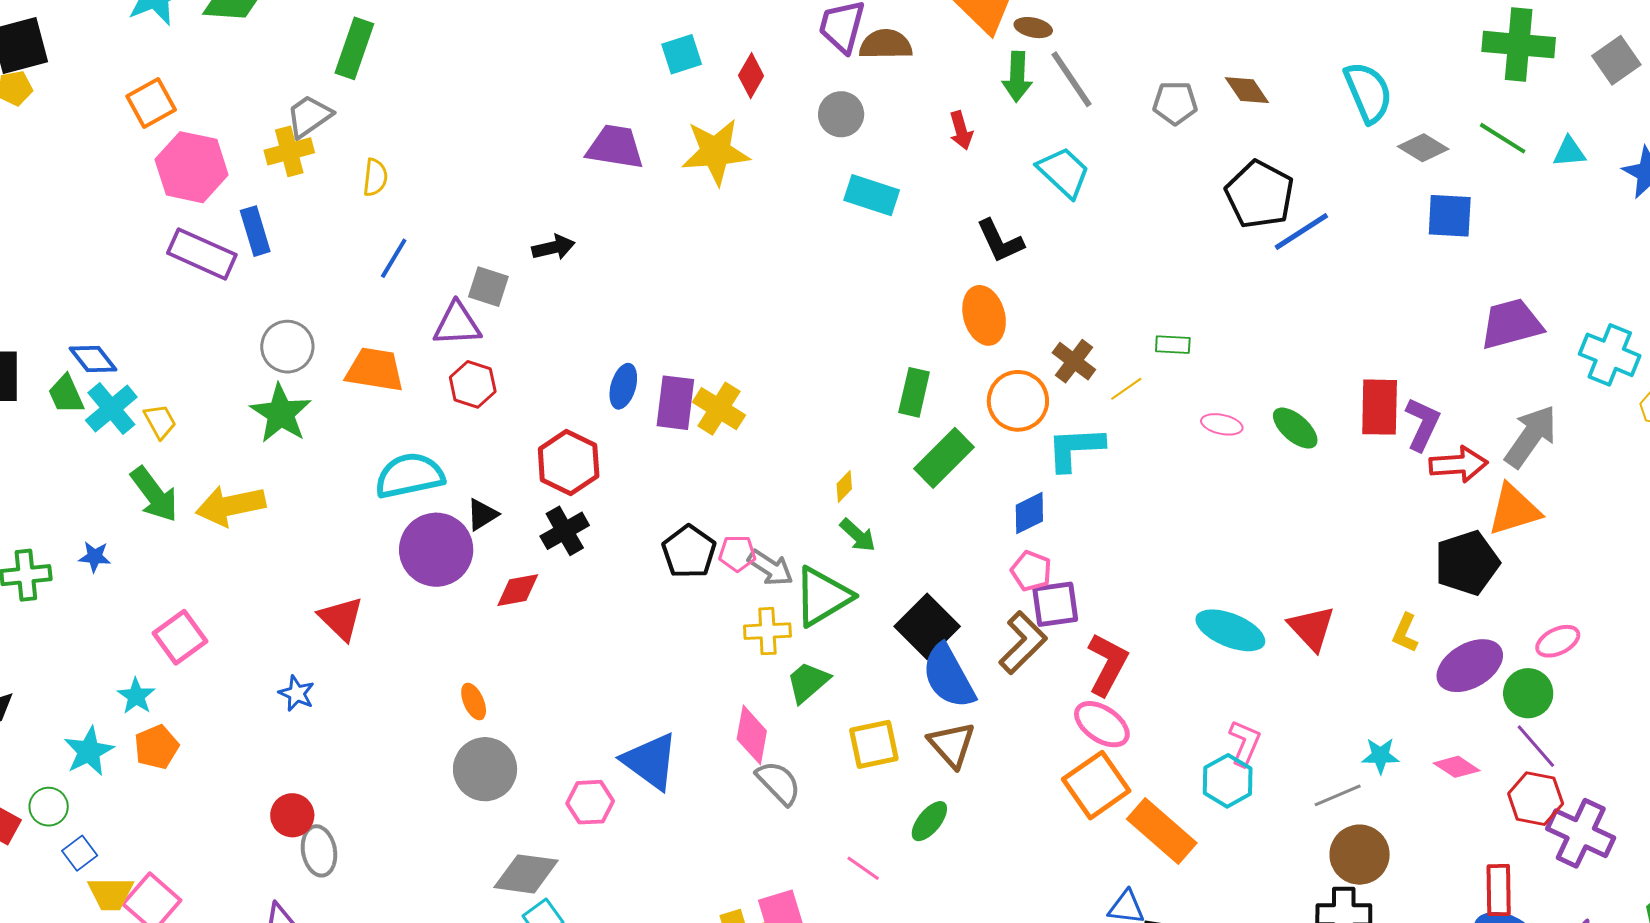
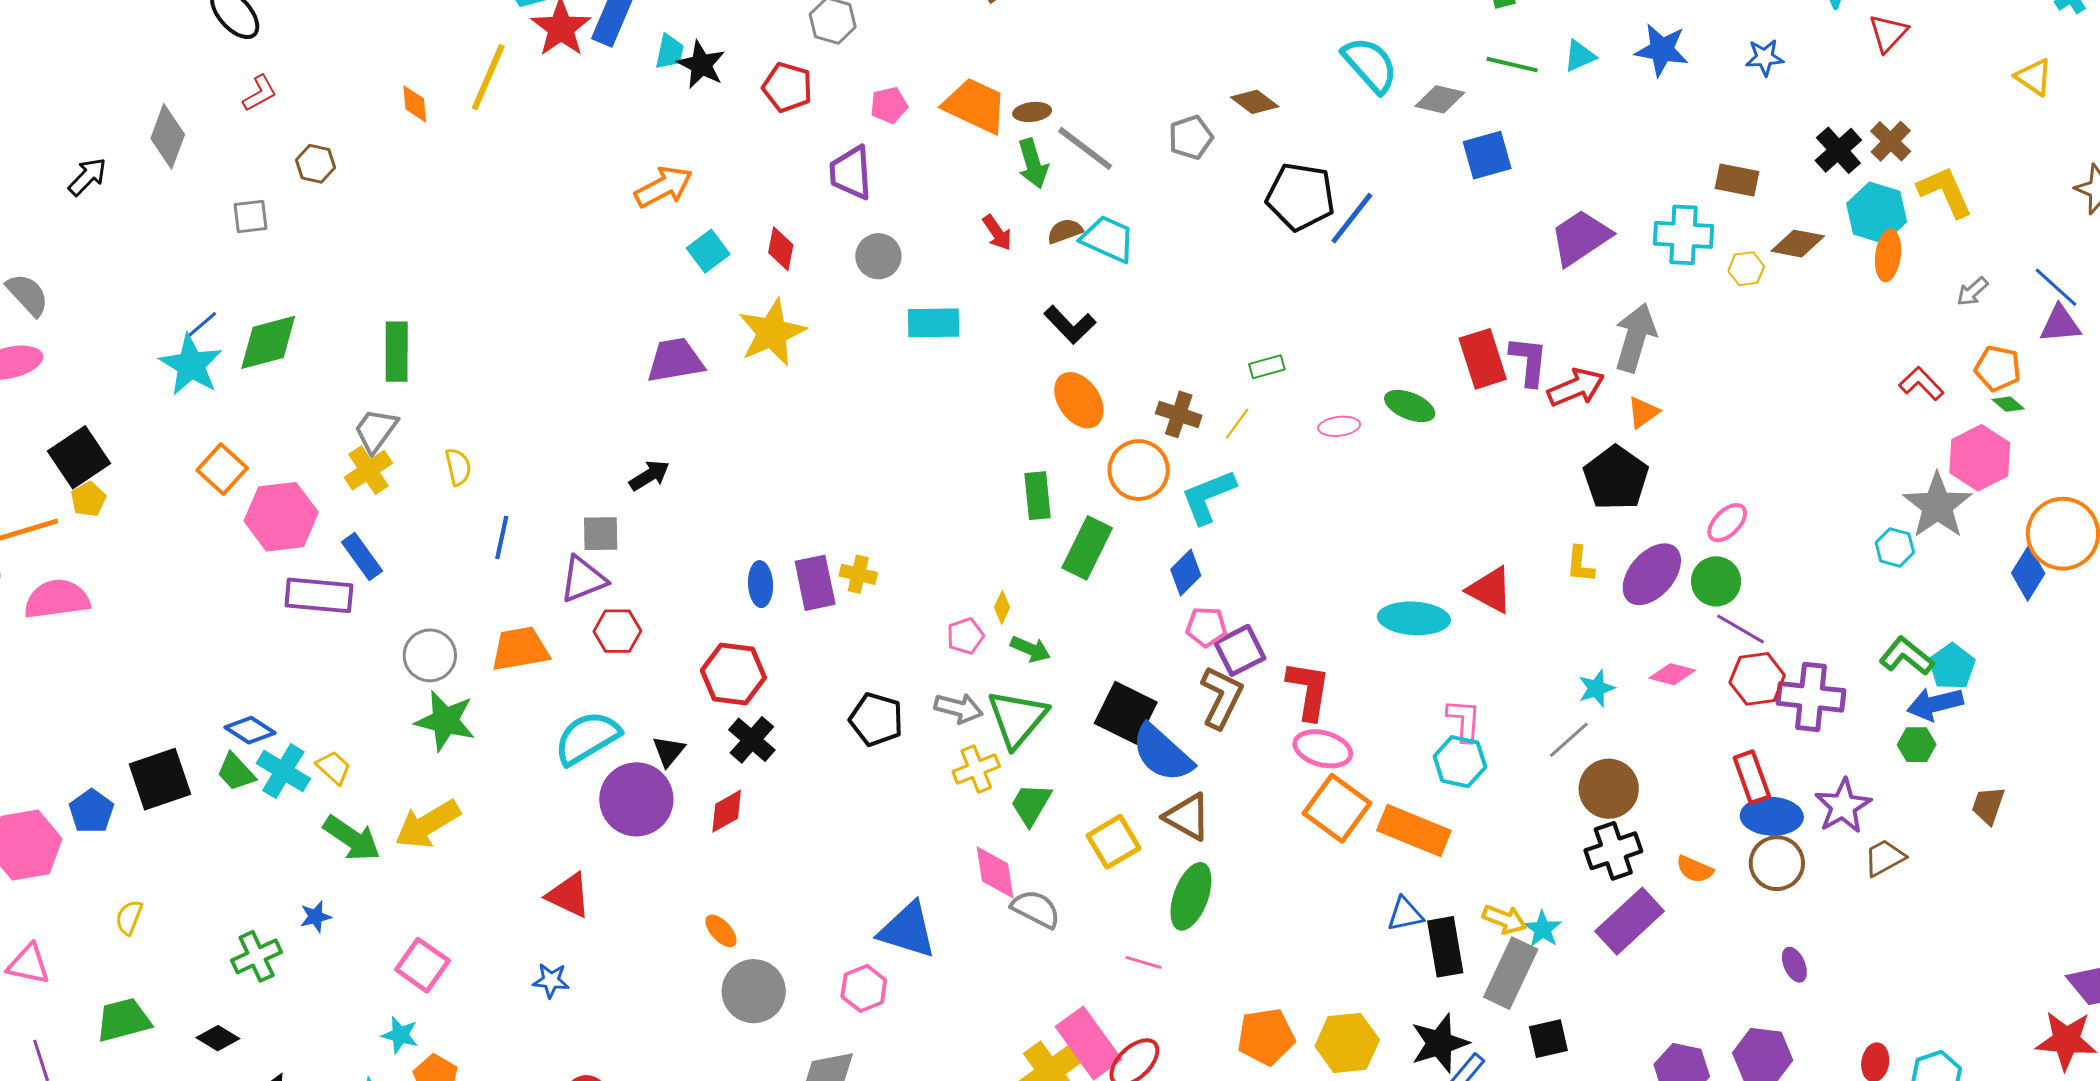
brown semicircle: (886, 44) -> (1065, 231), moved, size x0.7
yellow cross: (719, 409) -> (858, 574), size x0.7
orange triangle: (1514, 510) -> (1643, 412), size x0.6
pink pentagon: (737, 553) -> (965, 636), moved
green ellipse: (929, 821) -> (1191, 896), size x1.5

